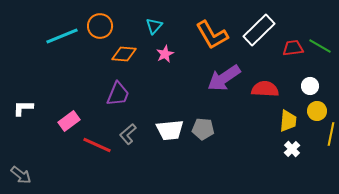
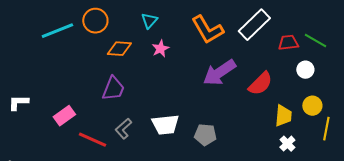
white circle: (310, 86) -> (305, 70), moved
red semicircle: (265, 89) -> (260, 84), turned 132
gray pentagon: (203, 129) -> (205, 135), moved

